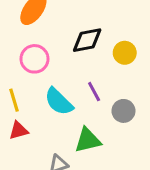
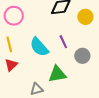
pink circle: (35, 59) -> (14, 16), moved
red triangle: (19, 130) -> (11, 65), turned -32

